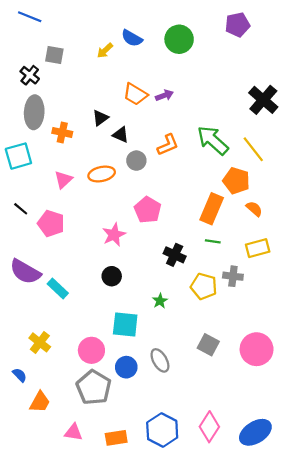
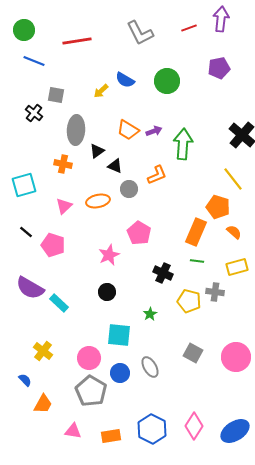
gray ellipse: (34, 112) -> (76, 130), moved
green arrow: (213, 140) -> (183, 144), moved, turned 52

